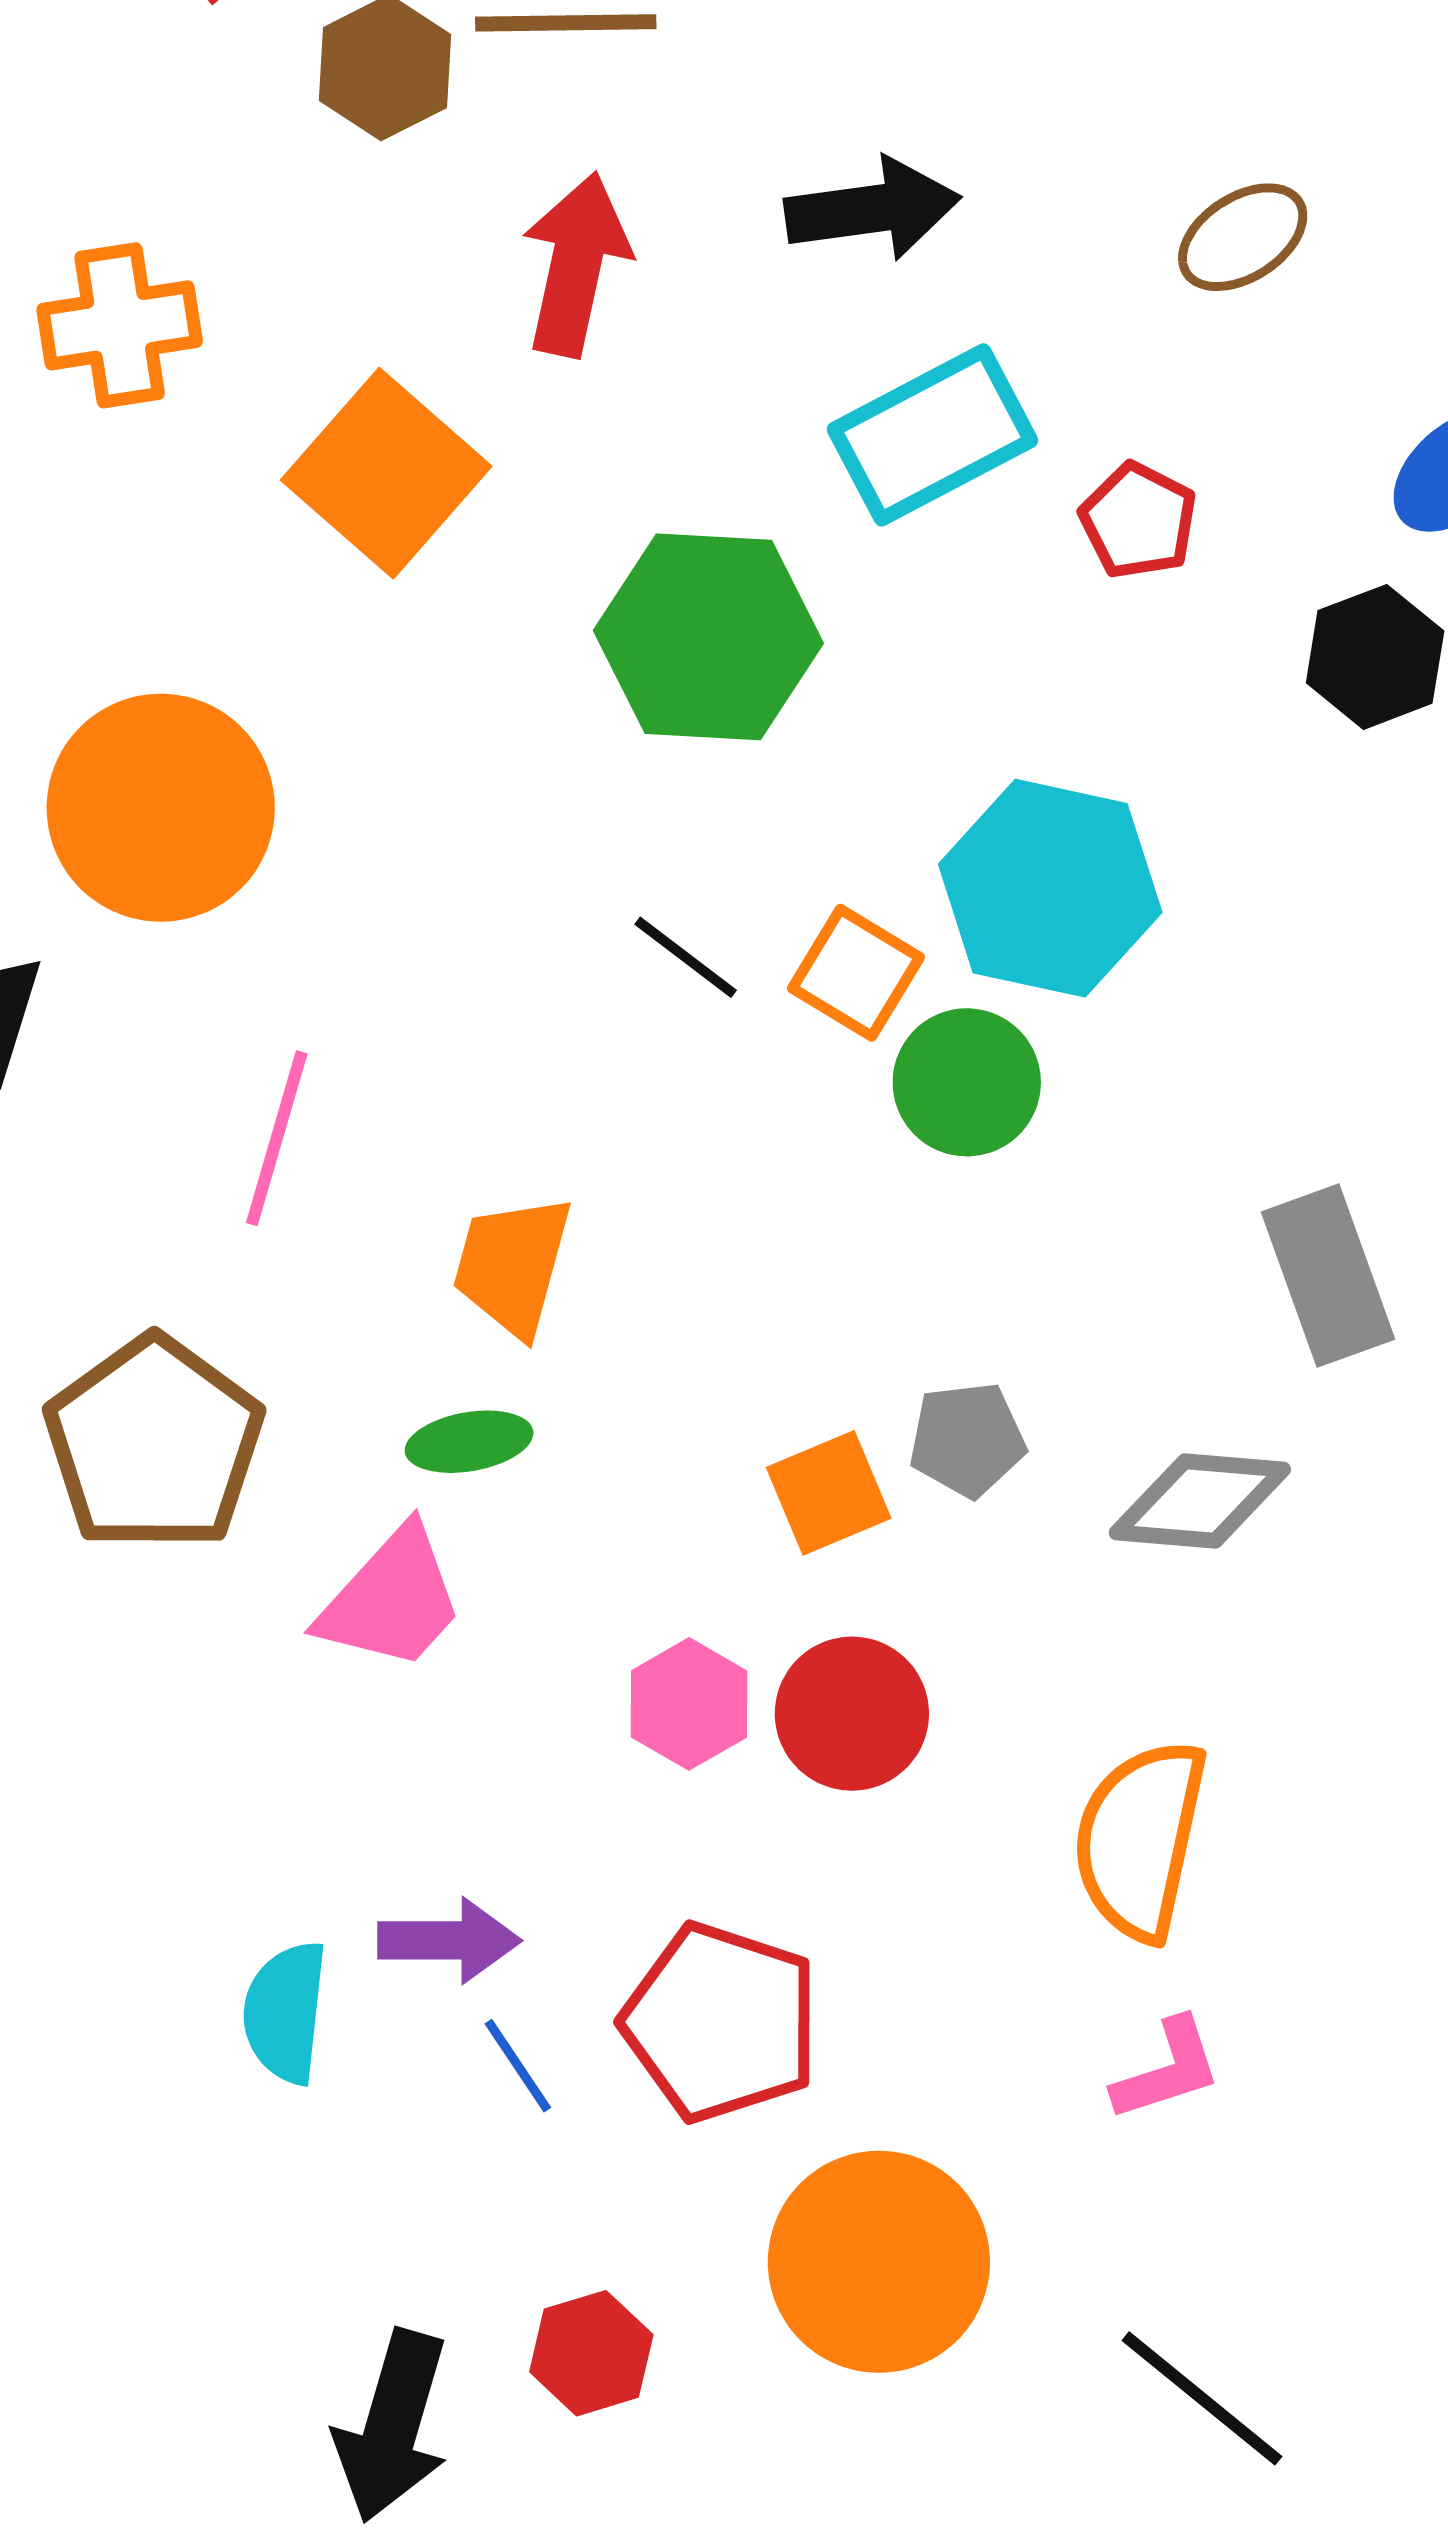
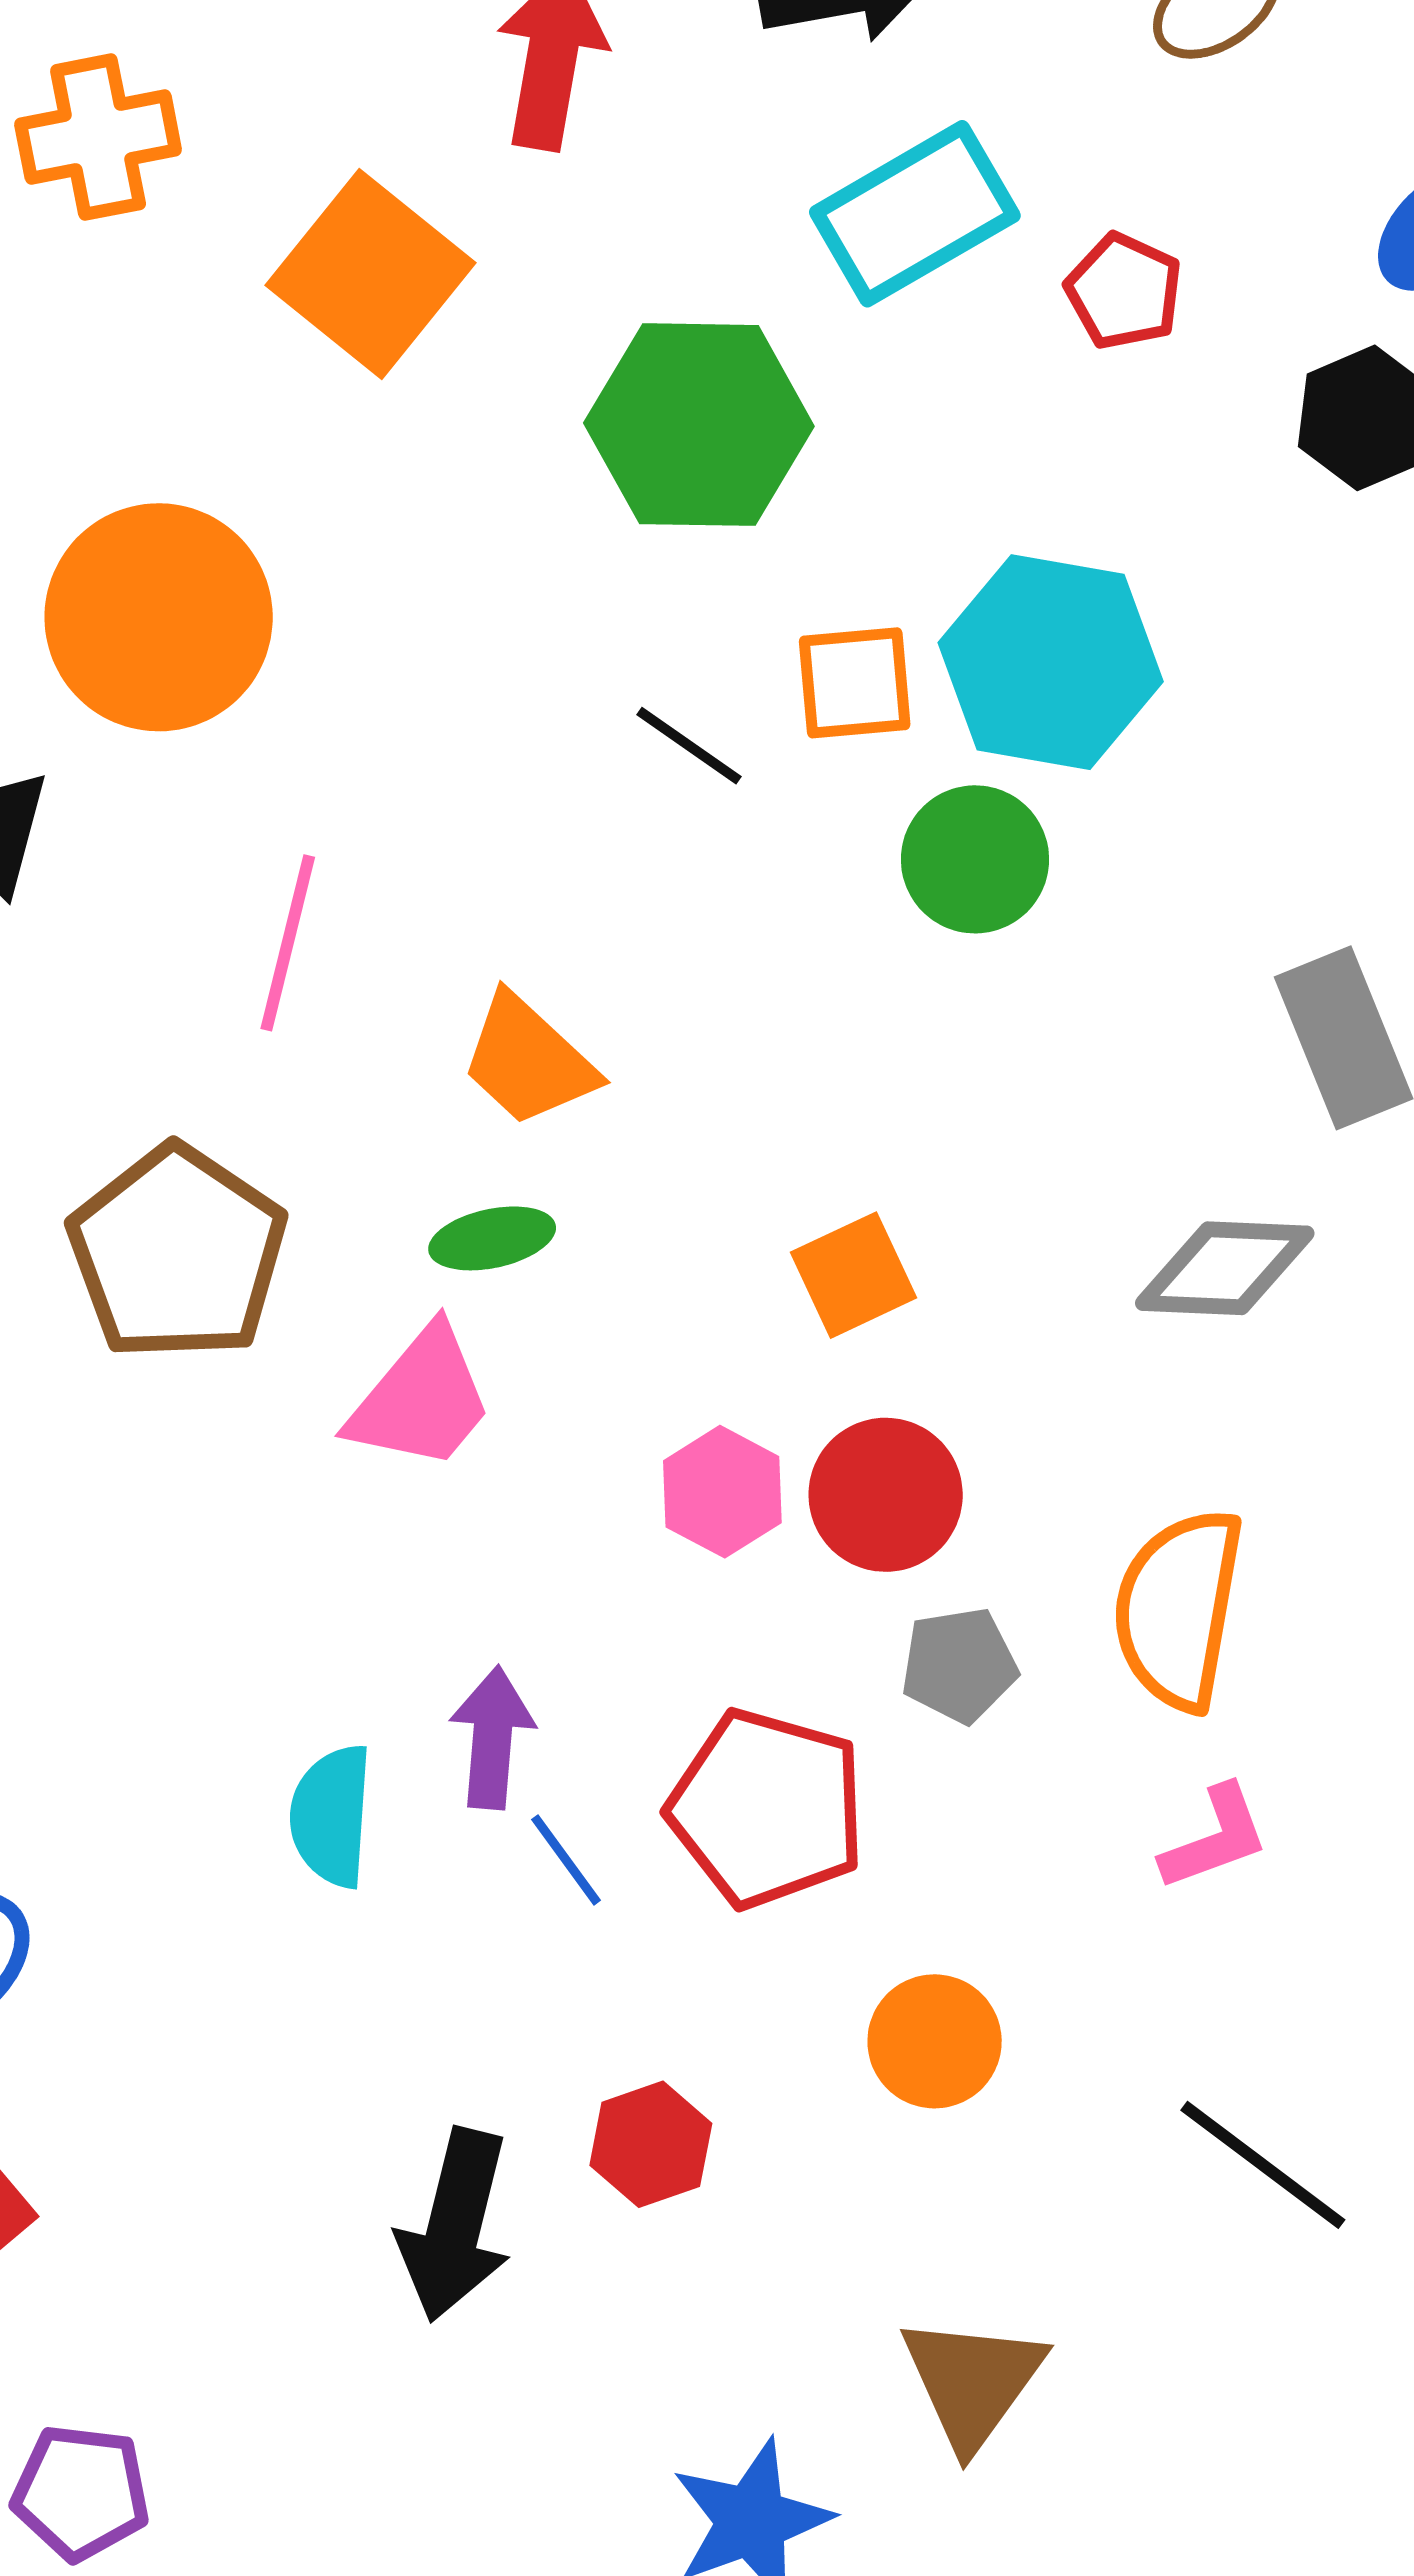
orange square: (856, 973) -> (855, 683), moved, turned -34
orange trapezoid: (512, 1265) -> (528, 1060), turned -60
gray pentagon: (967, 1439) -> (959, 1665), moved
purple arrow: (449, 1940) -> (492, 1738), turned -83
orange circle: (879, 2262) -> (935, 2041), size x0.6

